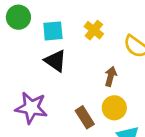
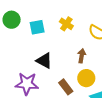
black triangle: (55, 61) -> (44, 61), moved

